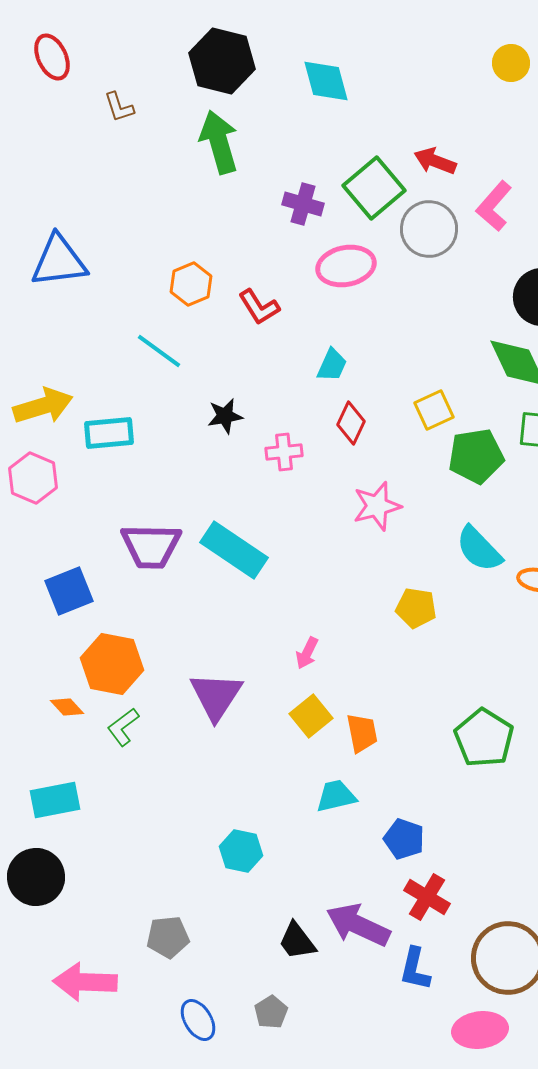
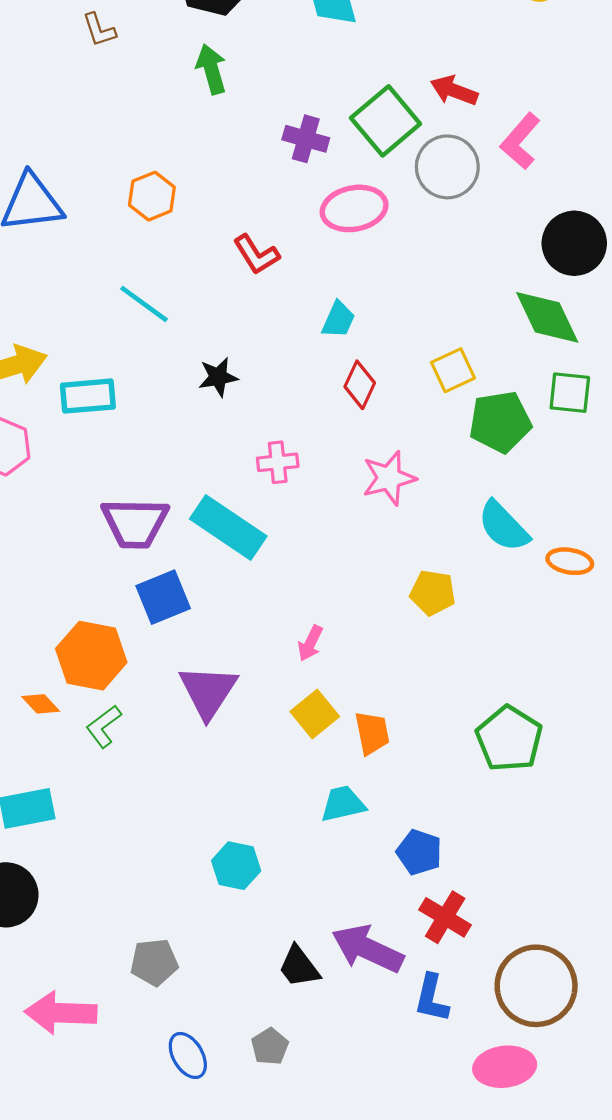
green arrow: (219, 142) -> (211, 69), size x0.7
orange hexagon: (191, 284) -> (152, 196), moved
pink cross: (284, 452) -> (278, 462), moved
blue square: (69, 591) -> (163, 597), moved

